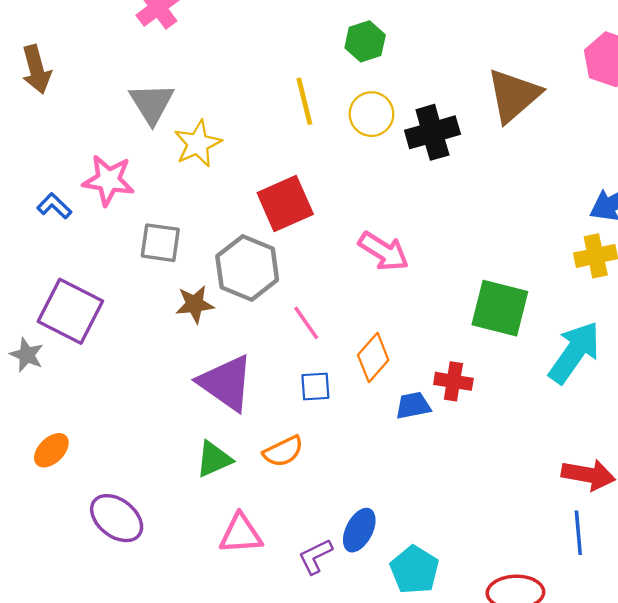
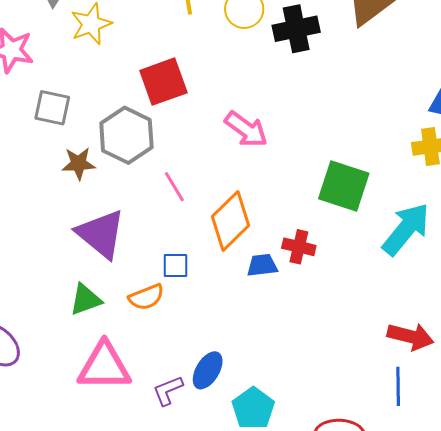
orange diamond: (373, 358) -> (231, 221), size x1.4
blue square: (315, 387) -> (176, 265), moved
pink triangle: (241, 534) -> (104, 366), size x1.4

